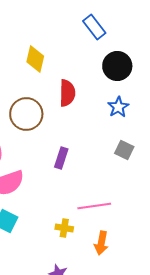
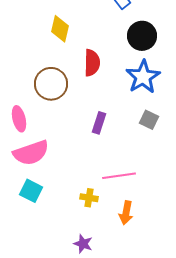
blue star: (118, 107) -> (143, 77), size x1.6
purple rectangle: (61, 158) -> (99, 123), moved

